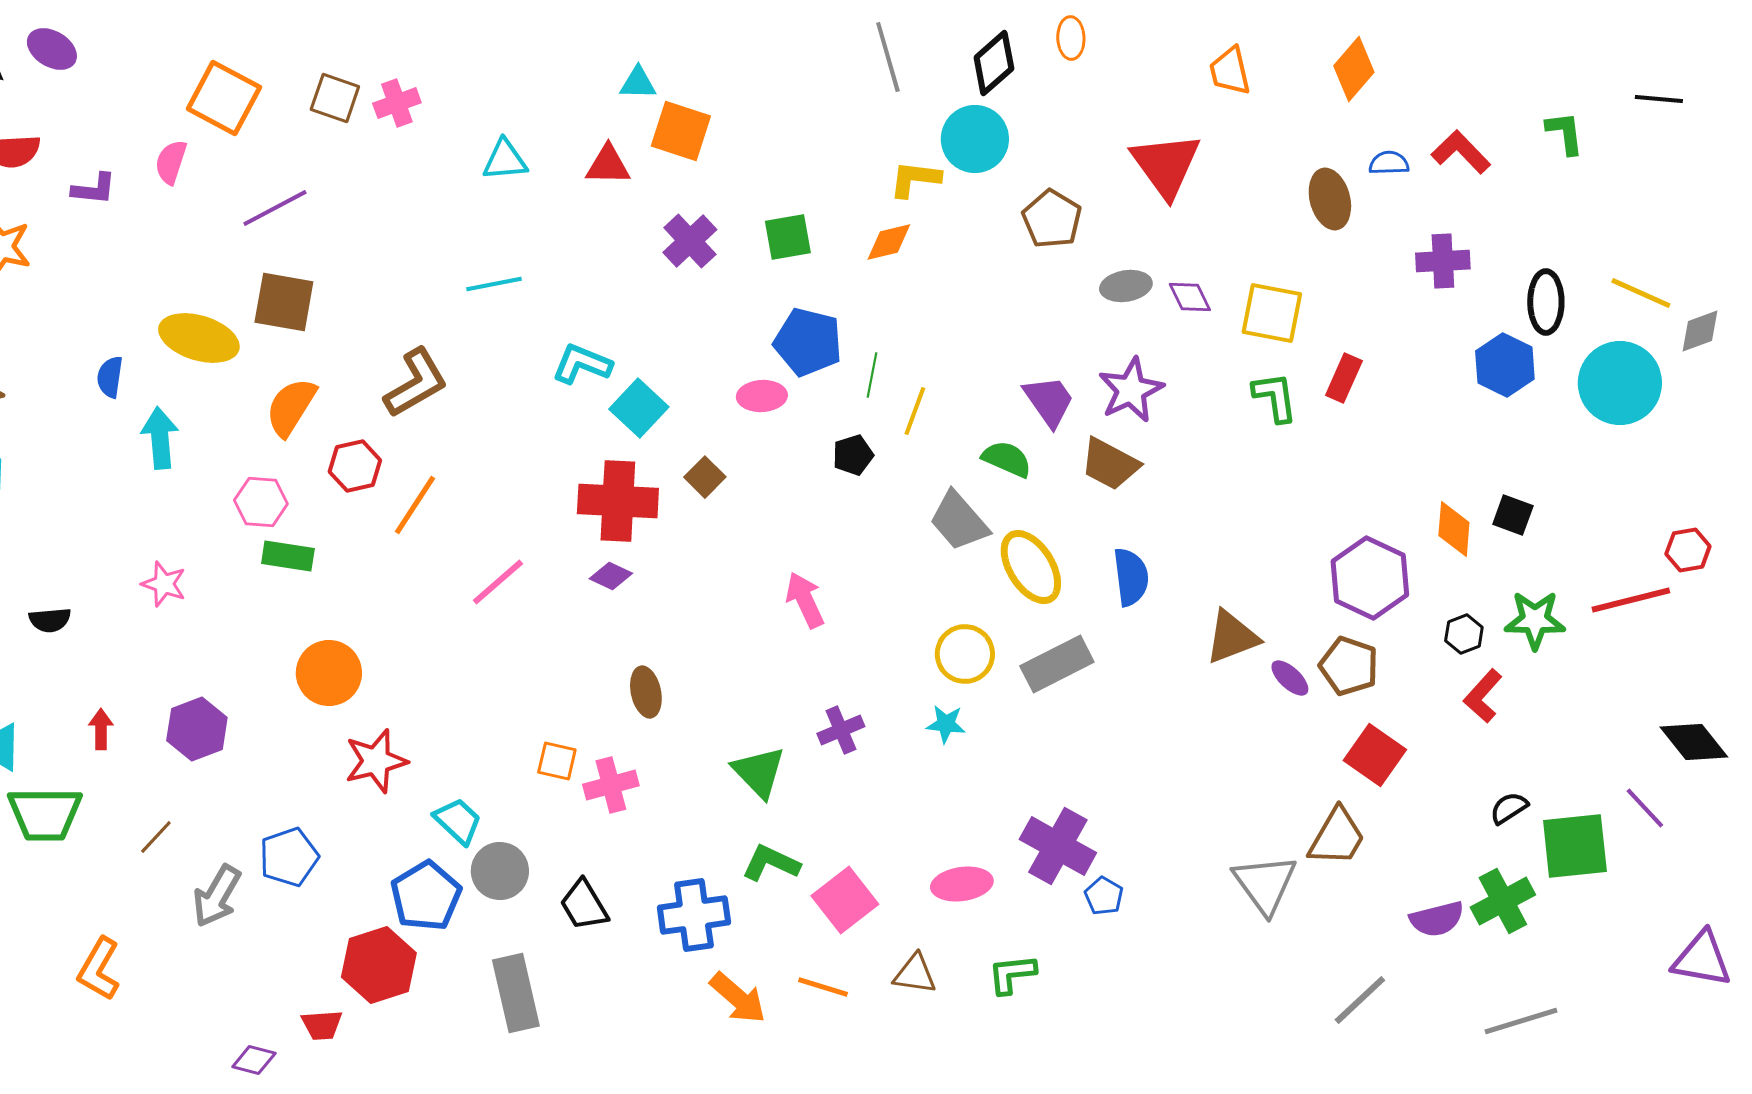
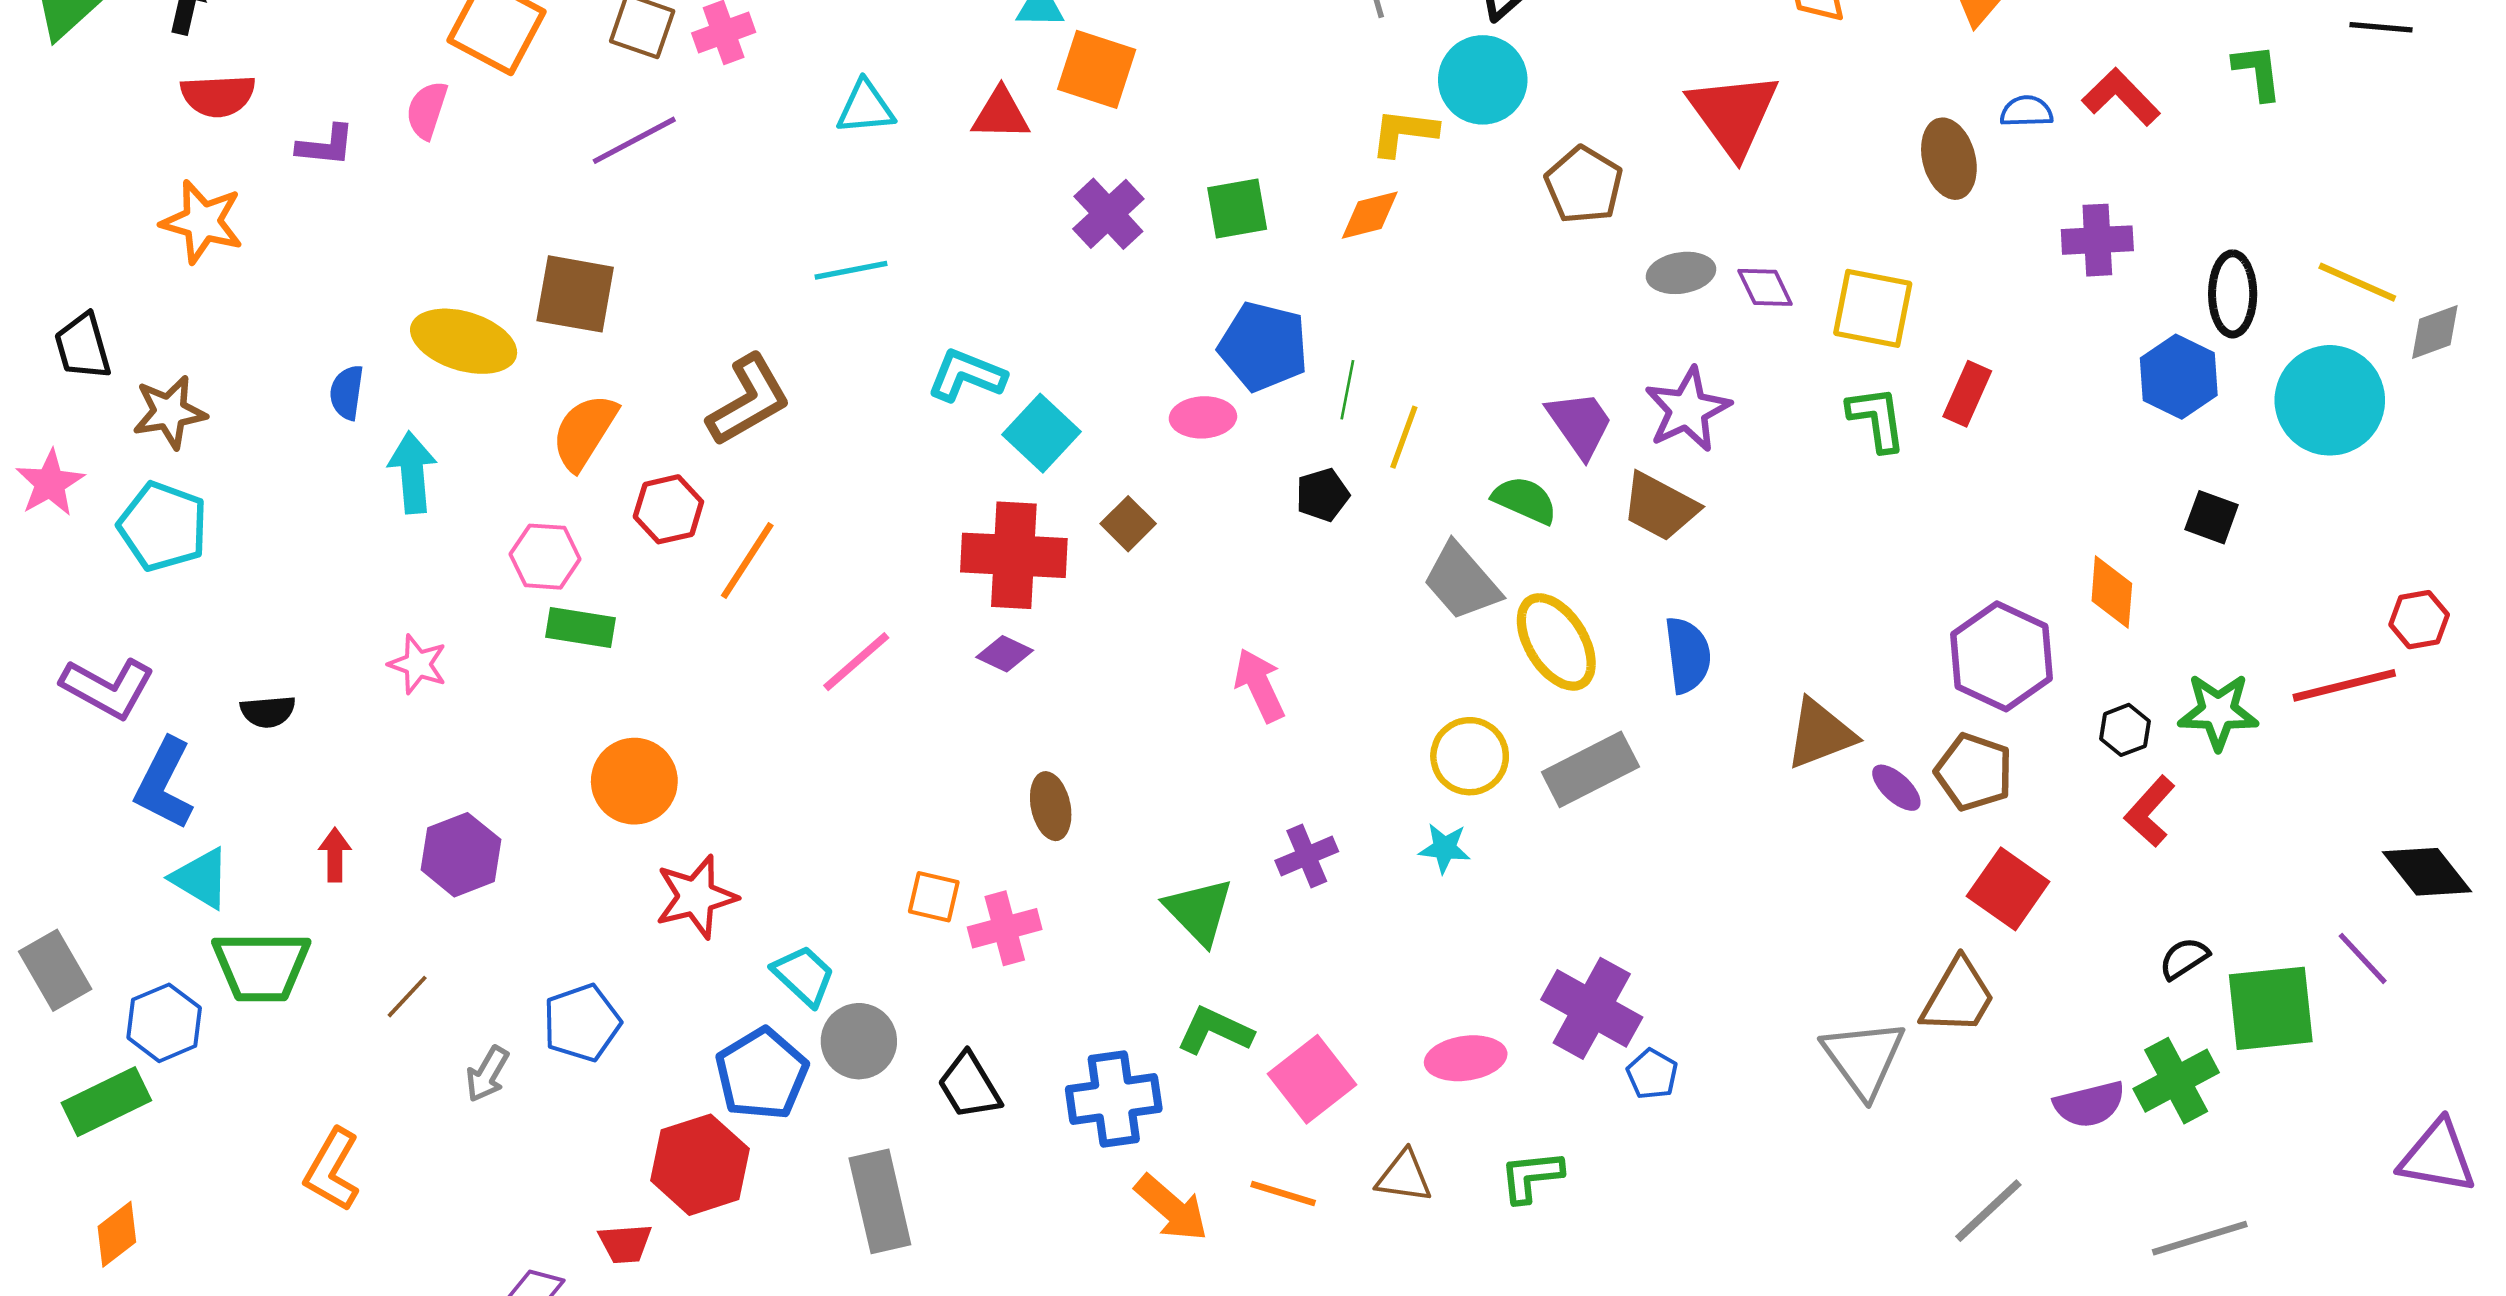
purple line: (275, 208) -> (634, 140), moved
black square: (1513, 515) -> (2212, 517), moved
gray arrow: (217, 896) -> (487, 1074), size x0.7

